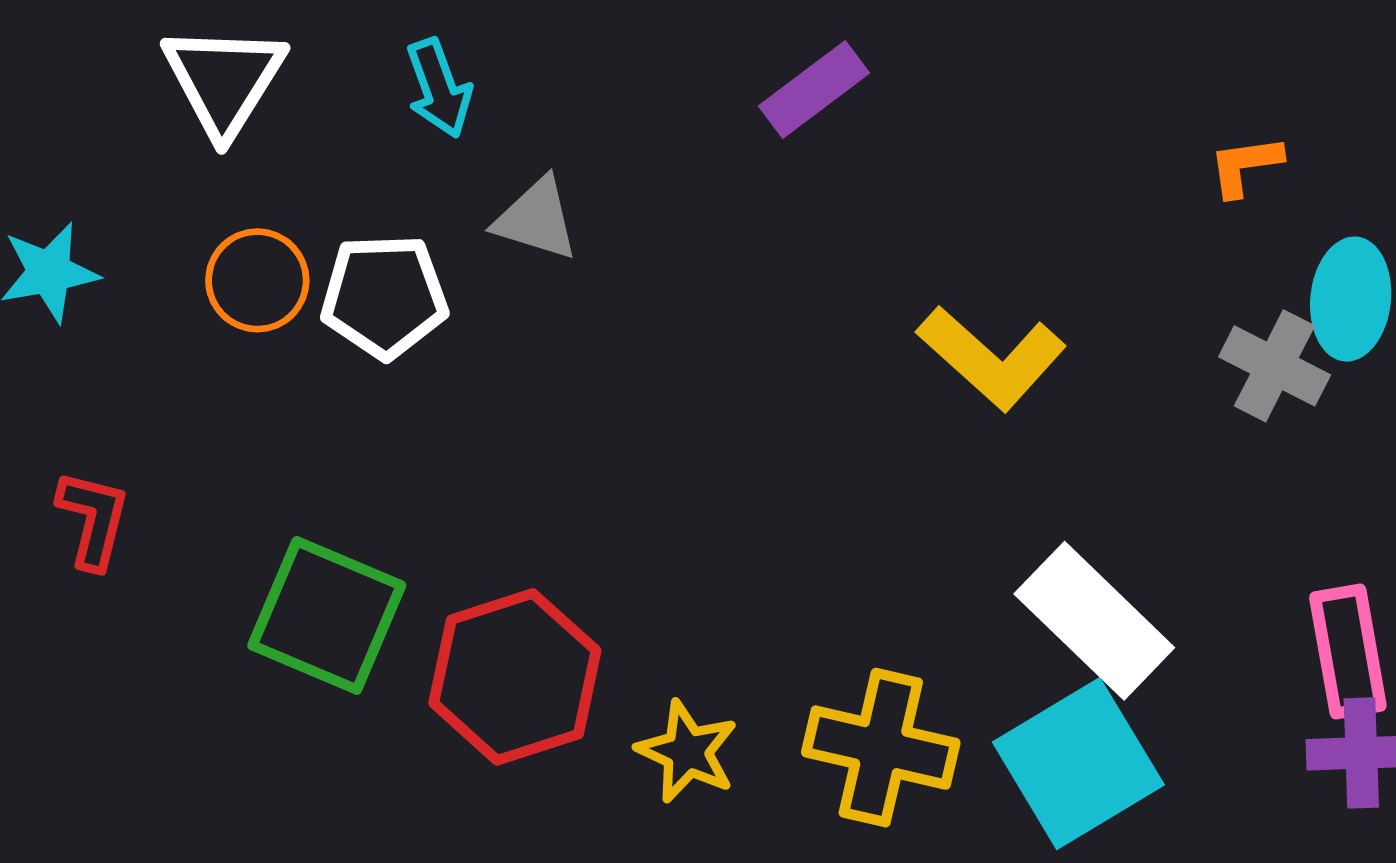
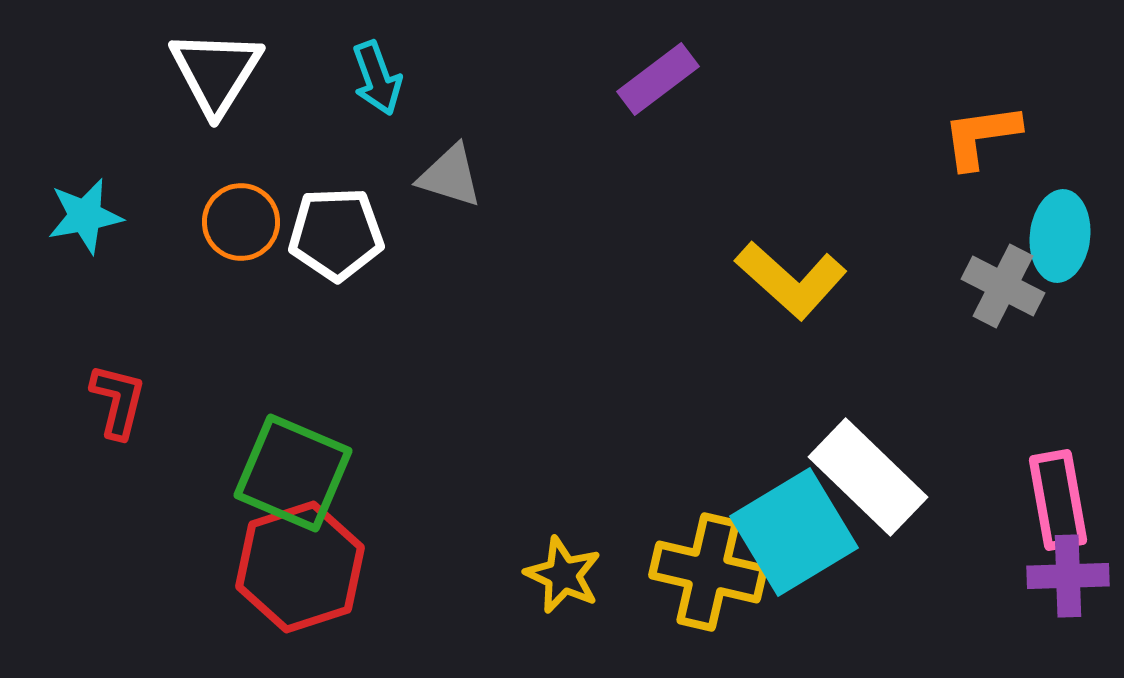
orange L-shape: (1245, 166) -> (981, 136), size x1.4
red hexagon: (515, 677) -> (300, 567), moved
cyan square: (1078, 764) -> (794, 532), moved

